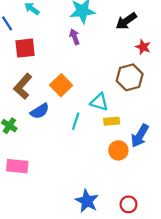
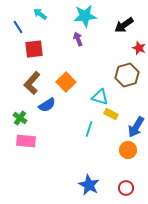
cyan line: (76, 121) -> (89, 129), moved
yellow rectangle: (112, 121) -> (111, 114), turned 32
orange circle: (118, 150) -> (128, 150), moved
pink rectangle: (17, 166) -> (26, 141), moved

